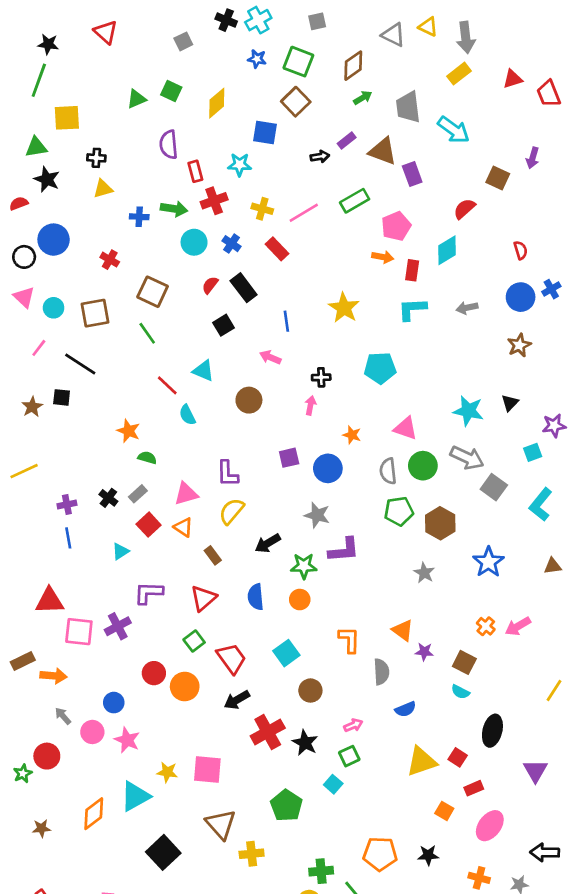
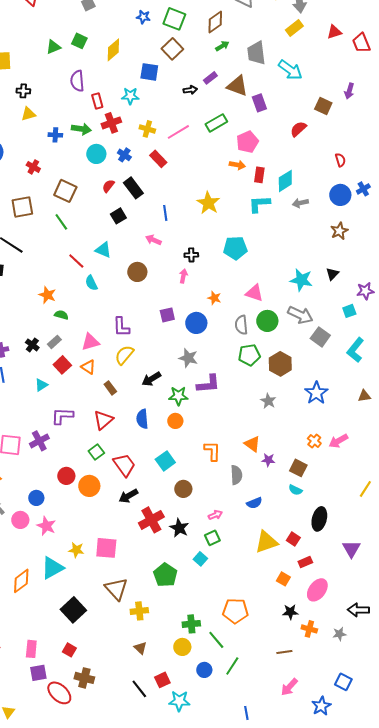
cyan diamond: (447, 250) -> (285, 181), moved
black star: (428, 855) -> (290, 612), moved

